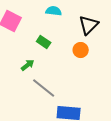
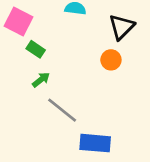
green rectangle: (44, 42) -> (36, 49), moved

